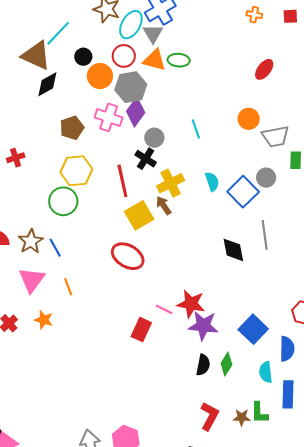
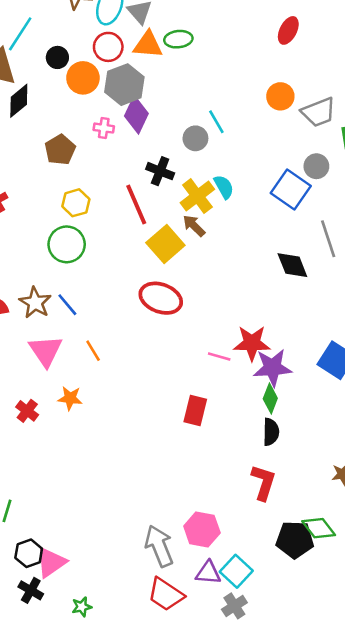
pink cross: (109, 117) -> (104, 128), size x0.6
gray circle: (154, 138) -> (195, 138), moved
yellow hexagon: (76, 171) -> (76, 203), size x0.7
cyan semicircle: (212, 182) -> (224, 187), moved
red rectangle: (141, 330) -> (195, 410), moved
green diamond: (226, 364) -> (270, 399), moved
black semicircle: (203, 365) -> (271, 432), moved
red L-shape: (209, 416) -> (263, 482), moved

